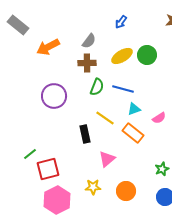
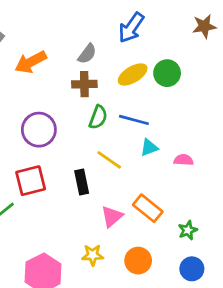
blue arrow: (121, 22) -> (131, 28), size x1.6
pink semicircle: (159, 118) -> (184, 160), turned -144
orange rectangle: (133, 133) -> (148, 208), moved
red square: (48, 169) -> (31, 181), moved

